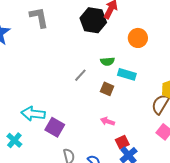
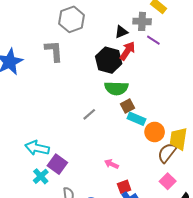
orange circle: (138, 38) -> (155, 132), moved
green semicircle: (107, 61) -> (116, 88), moved, size x1.6
brown square: (107, 89) -> (128, 106), moved, turned 32
cyan cross: (14, 140) -> (41, 176), moved

